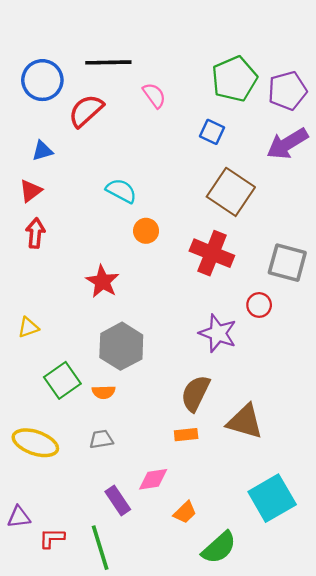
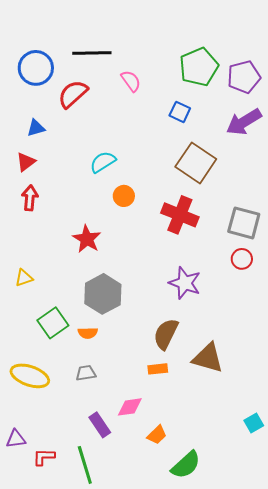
cyan semicircle: (121, 191) -> (103, 162), turned -60
red circle: (259, 305) -> (242, 259), moved
cyan square: (272, 498) -> (254, 423), moved, size x0.5

